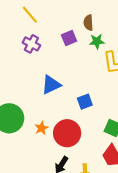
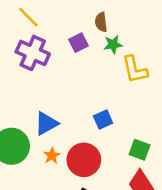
purple cross: (31, 44) -> (33, 53), size x1.5
blue triangle: (51, 85) -> (46, 123), moved

